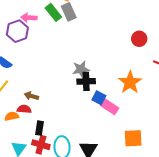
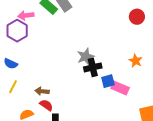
orange star: (130, 82) -> (136, 61), size x0.6
blue square: (99, 98) -> (108, 81), turned -32
red semicircle: (24, 109) -> (46, 105), moved, turned 40

